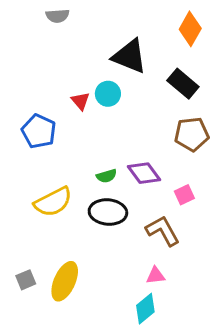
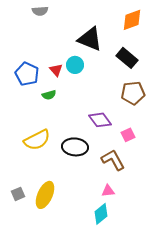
orange diamond: (190, 29) -> (132, 20), turned 40
blue pentagon: (39, 131) -> (27, 74), moved
green semicircle: (106, 176) -> (49, 95), moved

